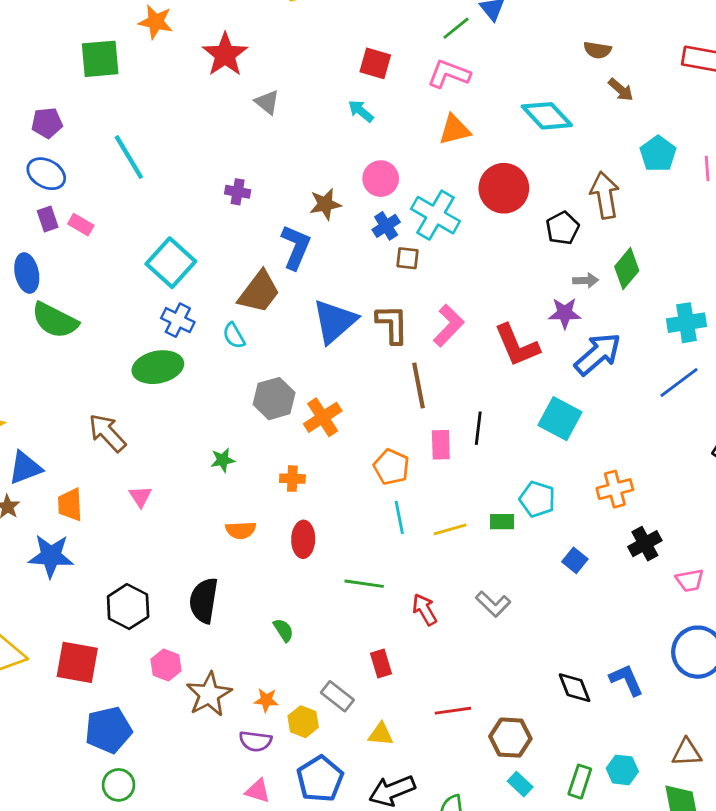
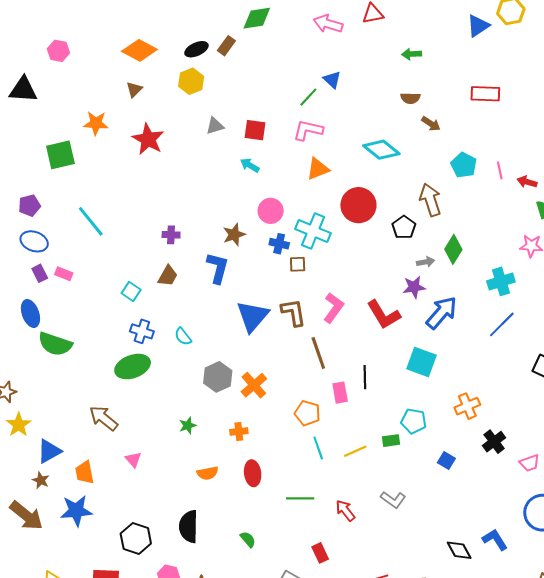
gray triangle: (267, 102) -> (215, 126), moved, turned -48
blue cross: (386, 226) -> (279, 244), turned -36
cyan square: (171, 263) -> (131, 292), size x0.6
brown trapezoid: (259, 292) -> (168, 276), moved, size x0.7

